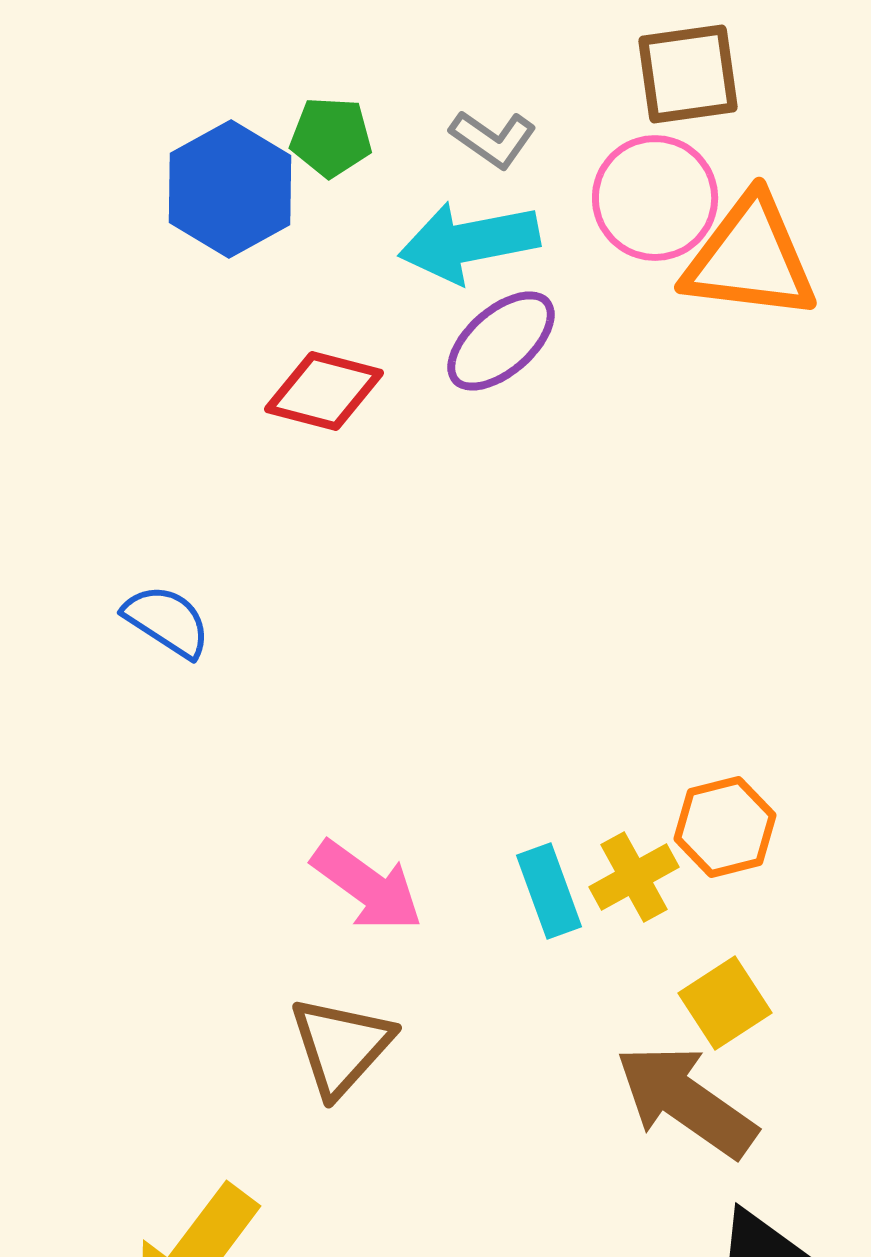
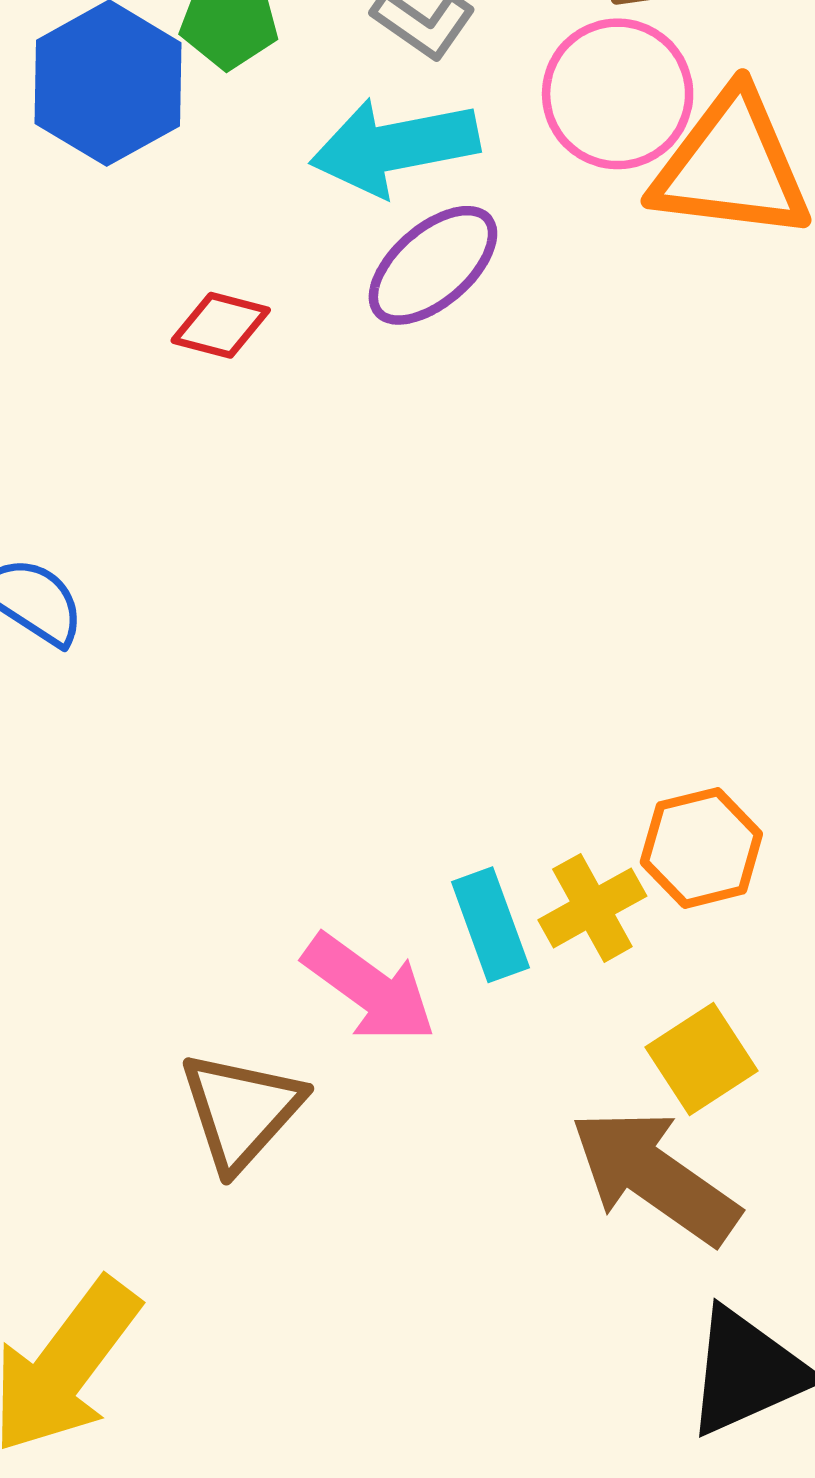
red diamond: (324, 391) -> (221, 325), size x0.7
pink arrow: (367, 886) -> (369, 988), moved

